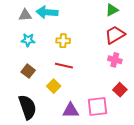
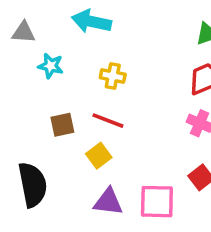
gray triangle: (25, 15) -> (24, 32), moved
brown square: (28, 71) -> (62, 125), moved, turned 32
yellow square: (54, 86) -> (99, 156), moved

